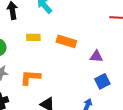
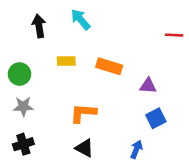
orange L-shape: (30, 77) -> (83, 113), moved

